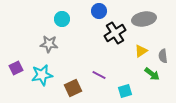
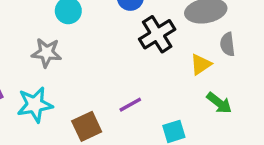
gray semicircle: (163, 56) -> (228, 44), moved
purple line: (99, 75) -> (130, 105), turned -56

